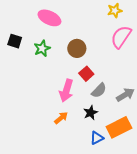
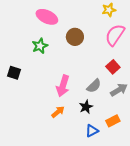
black square: (15, 41) -> (14, 73), moved
brown circle: (77, 48) -> (75, 37), moved
red square: (86, 74) -> (113, 67), moved
orange rectangle: (119, 127) -> (113, 121), size x0.6

